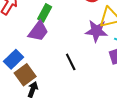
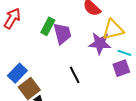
purple trapezoid: (38, 31) -> (62, 33), moved, turned -50

